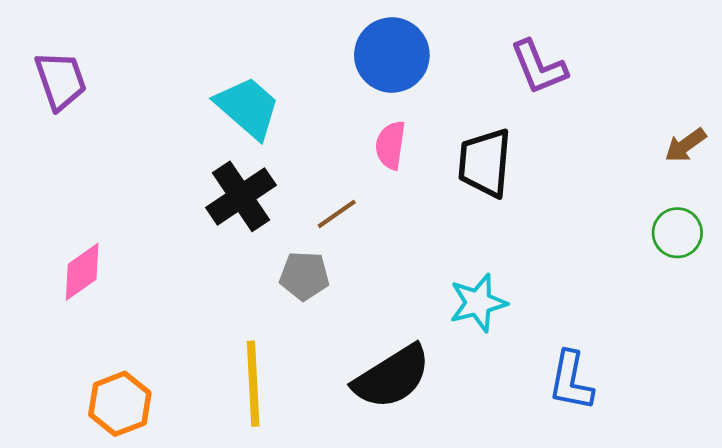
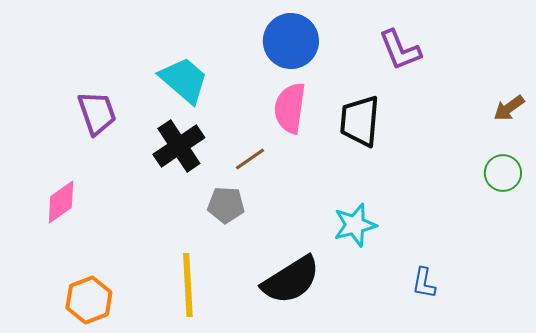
purple trapezoid: (61, 81) -> (97, 113), moved
pink semicircle: (391, 145) -> (290, 108), size x1.4
blue L-shape: (571, 381) -> (424, 283), size x0.7

